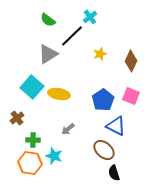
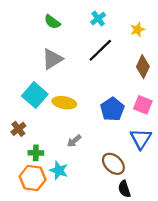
black line: (72, 36) -> (100, 50), moved
yellow star: (100, 54) -> (137, 29), moved
blue triangle: (116, 126) -> (141, 139), moved, turned 35

